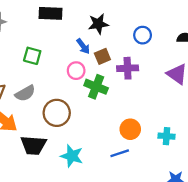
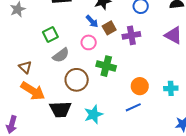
green square: (32, 56) -> (50, 34), turned -35
green cross: (96, 87) -> (106, 66), moved
gray semicircle: (25, 93) -> (61, 55), moved
cyan star: (72, 156) -> (93, 114), turned -30

